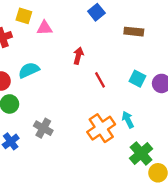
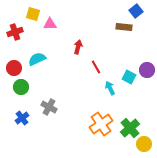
blue square: (96, 12) -> (136, 11), moved
cyan square: (137, 79) -> (129, 77), moved
cyan arrow: (128, 120) -> (110, 88), moved
orange cross: (101, 128) -> (101, 124), moved

